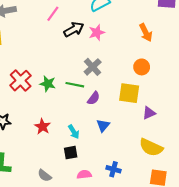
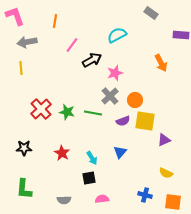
pink star: (97, 32) -> (115, 73), moved
orange circle: (142, 67) -> (135, 100), moved
purple semicircle: (94, 98) -> (123, 121), moved, turned 32
yellow semicircle: (151, 147) -> (166, 173), size x0.6
blue cross: (113, 169) -> (145, 195), moved
gray semicircle: (45, 176) -> (64, 200), turned -40

